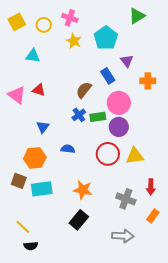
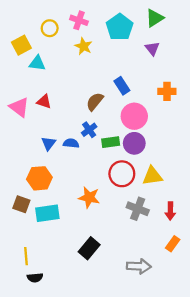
yellow square: (17, 22) -> (21, 45), moved
cyan pentagon: (106, 38) -> (120, 27), moved
purple triangle: (127, 61) -> (152, 49), moved
green rectangle: (98, 117) -> (111, 142), moved
blue semicircle: (68, 149) -> (71, 143), moved
orange star: (83, 190) -> (89, 197), moved
gray cross: (126, 199) -> (138, 209), moved
yellow line: (23, 227) -> (26, 256), turned 42

